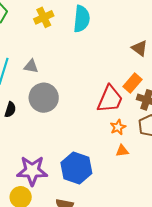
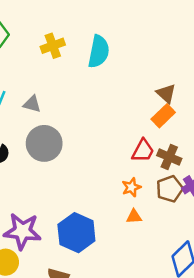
orange rectangle: (132, 83) -> (163, 116), moved
red trapezoid: (110, 99) -> (143, 151), moved, size x0.7

